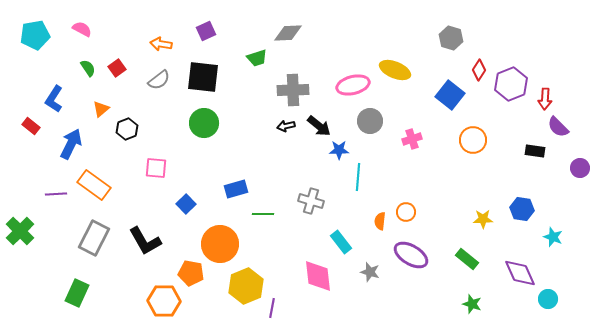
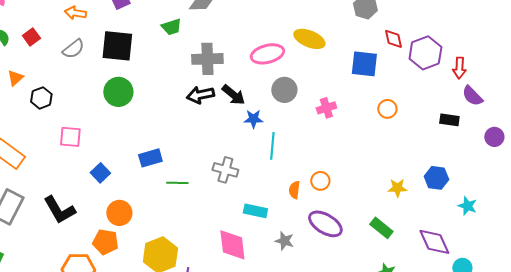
red diamond: (479, 70) -> (393, 39), turned -45
blue square: (450, 95) -> (364, 64), turned -32
black arrow: (286, 126) -> (200, 95), size x1.5
orange circle: (473, 140) -> (387, 109), size x0.7
cyan rectangle: (341, 242) -> (255, 211), turned -40
orange circle: (220, 244) -> (119, 213), moved, size x0.7

